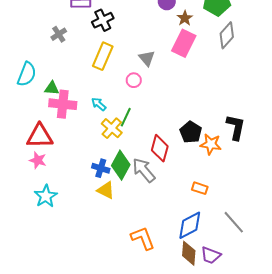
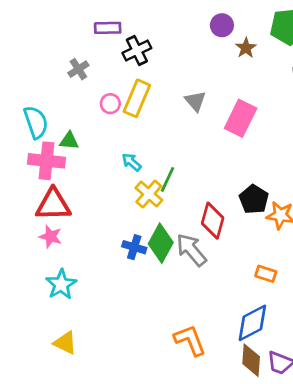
pink rectangle: (184, 43) -> (241, 118), moved
cyan semicircle: (27, 74) -> (36, 122), turned -40
pink circle: (134, 80) -> (110, 104), moved
pink cross: (63, 104) -> (47, 161), moved
yellow triangle: (106, 190) -> (65, 343), moved

